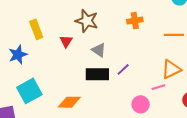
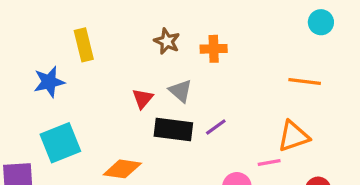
brown star: (87, 21) -> (167, 41), size x0.7
orange cross: (135, 21) -> (214, 49), moved
red triangle: (66, 41) -> (143, 98), moved

